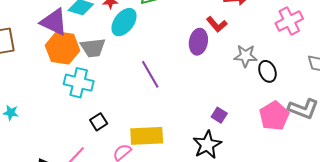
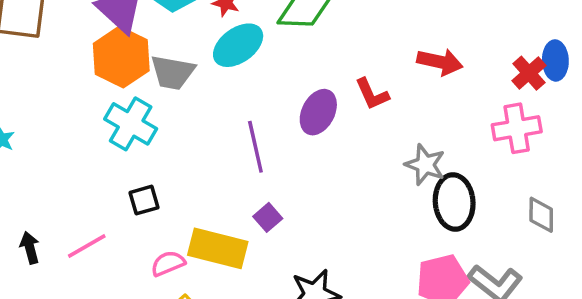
red L-shape: (217, 24) -> (372, 94), moved
purple ellipse: (198, 42) -> (318, 112), moved
black ellipse: (267, 71) -> (454, 202), size x1.4
purple square: (219, 115) -> (268, 217), moved

